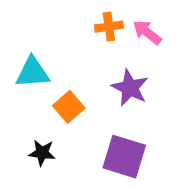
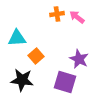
purple star: (130, 88) -> (79, 59), moved
black star: (42, 153) -> (22, 80), size x1.6

